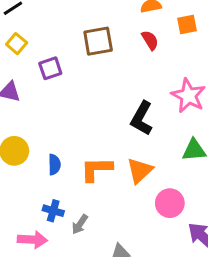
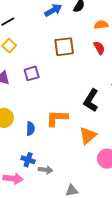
purple square: (50, 68) -> (32, 73), moved
orange L-shape: (96, 169) -> (57, 118), moved
gray arrow: (80, 224) -> (46, 170), turned -120

